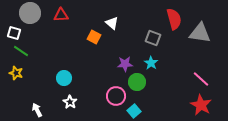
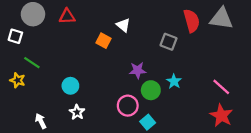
gray triangle: (200, 33) -> (221, 19), moved
green line: (21, 51) -> (32, 63), moved
cyan star: (151, 63) -> (174, 81), moved

